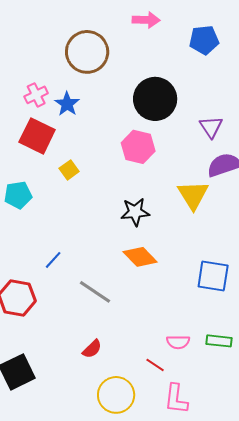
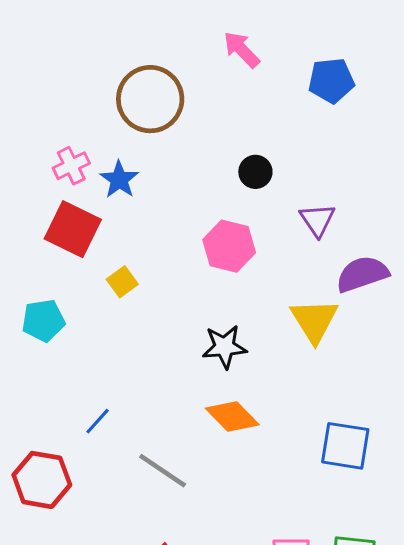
pink arrow: (146, 20) -> (242, 50), turned -136
black circle: (155, 99) -> (255, 172), size x0.5
purple triangle: (211, 127) -> (317, 220), moved

